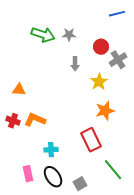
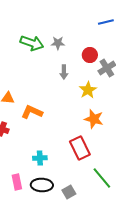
orange star: (105, 111) -> (94, 119), turned 30
orange L-shape: (35, 120) -> (32, 112), moved
black ellipse: (53, 177) -> (42, 185), turned -55

